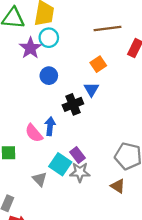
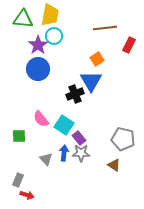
blue circle: (49, 76) -> (38, 69), moved, size x1.5
blue triangle: (91, 89) -> (91, 81), size x1.6
blue arrow: (50, 126) -> (64, 153), moved
cyan square: (60, 164) -> (64, 125), moved

